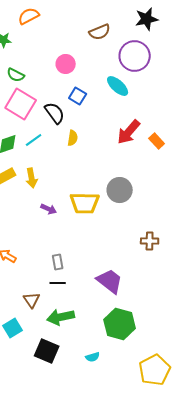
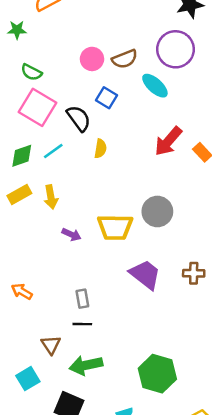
brown semicircle: (100, 32) -> (125, 59), moved
purple trapezoid: (110, 281) -> (145, 274), moved

